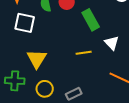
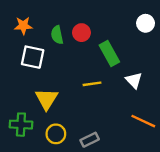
yellow line: (84, 53) -> (92, 84), moved

